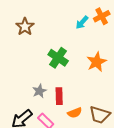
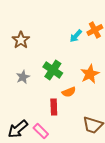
gray star: (39, 91) -> (23, 77), moved
orange semicircle: (75, 113) -> (69, 92), moved

